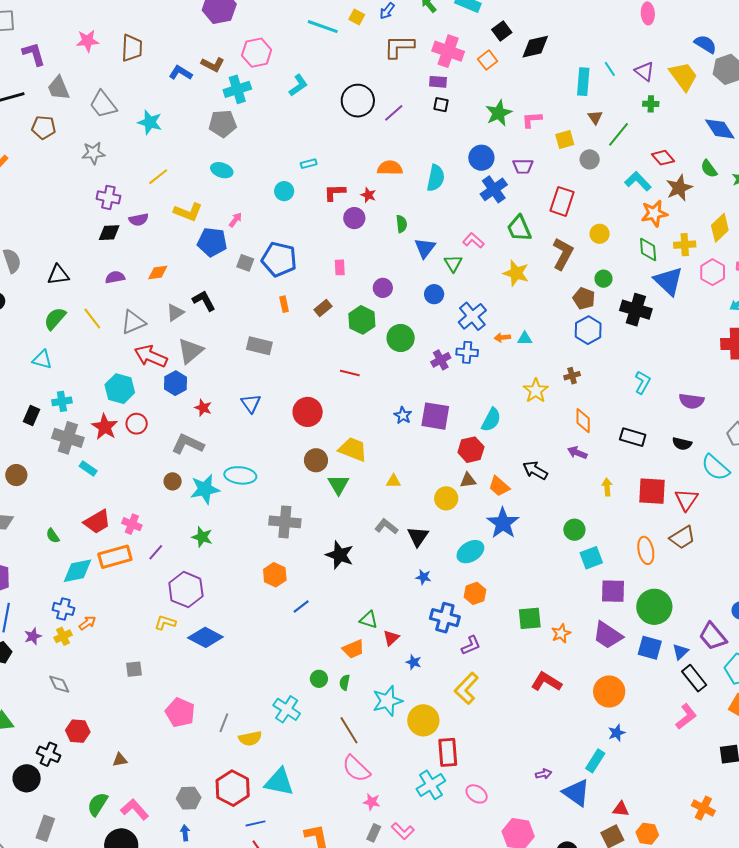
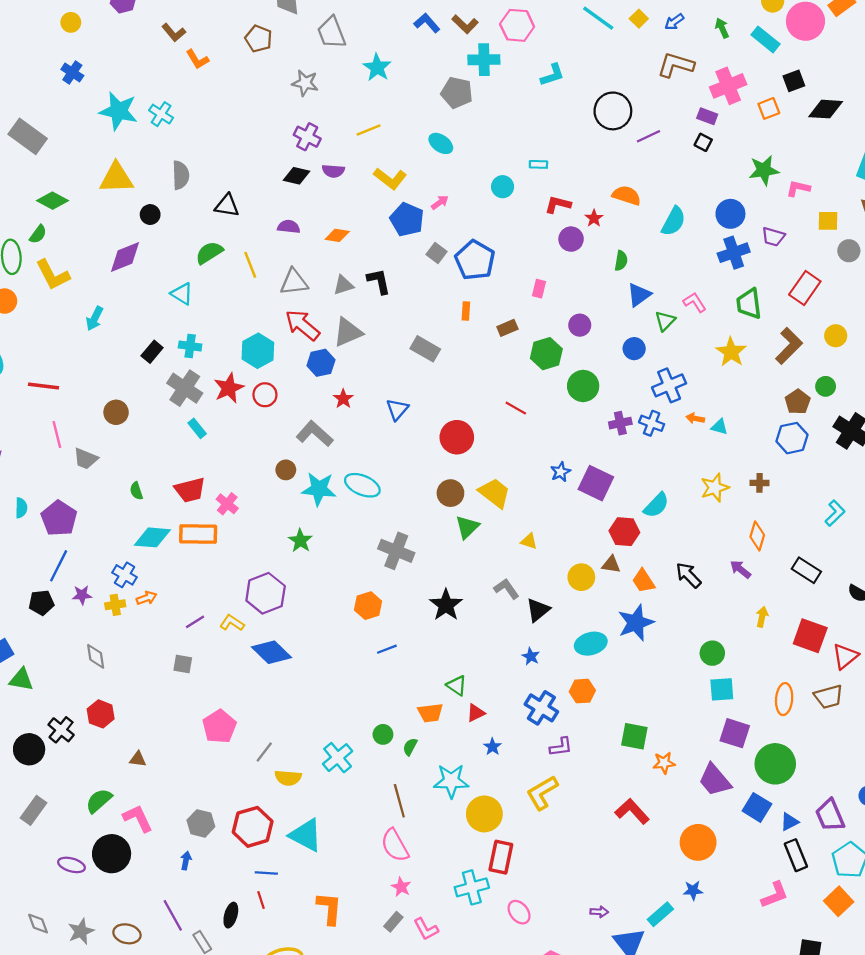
pink cross: (448, 51) -> (728, 86), turned 32
purple line: (156, 552) -> (195, 622), moved

